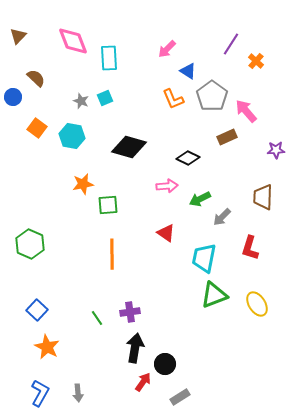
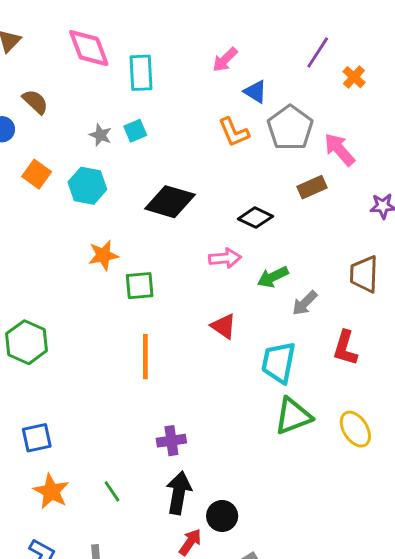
blue square: (37, 310) -> (37, 438), turned 35
green line: (97, 318) -> (112, 491), moved

